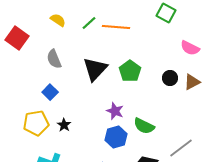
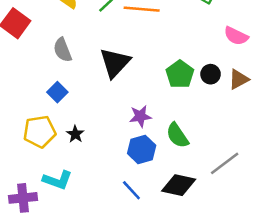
green pentagon: (130, 71) -> (180, 74), moved
purple star: (115, 111) -> (140, 116), turned -30
green semicircle: (144, 126) -> (177, 135), turned 30

